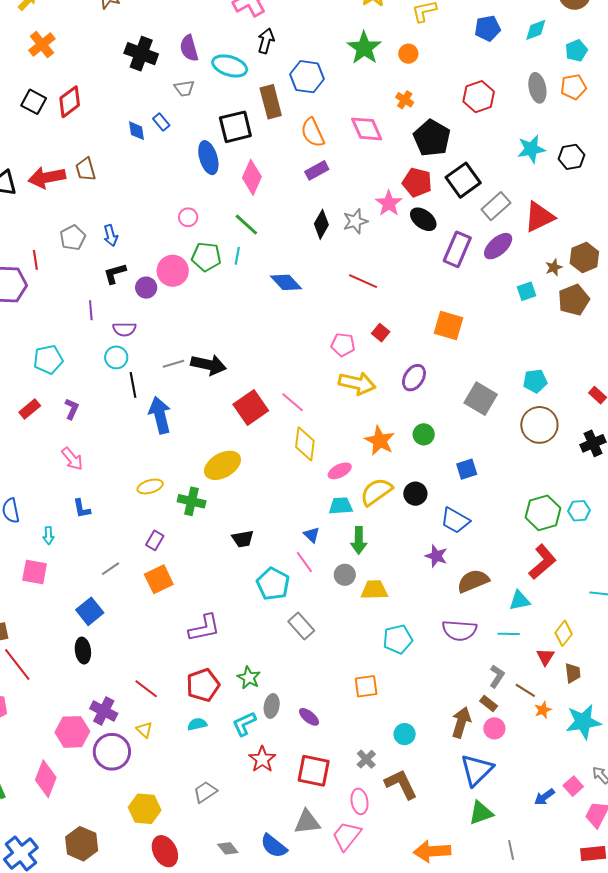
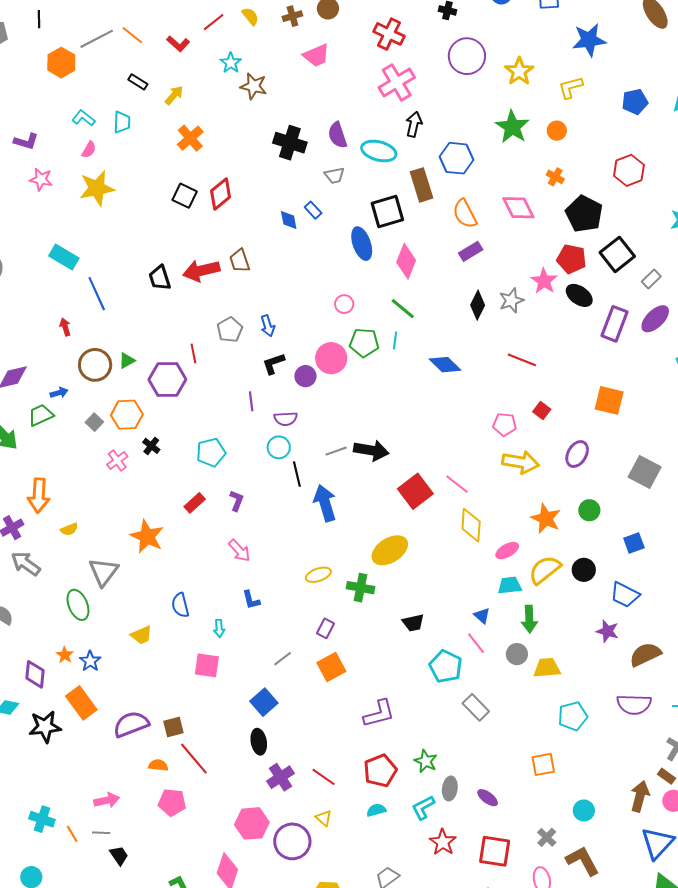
gray rectangle: (496, 206) -> (651, 279), size x0.7
purple cross: (104, 711) -> (280, 777), moved, turned 32

